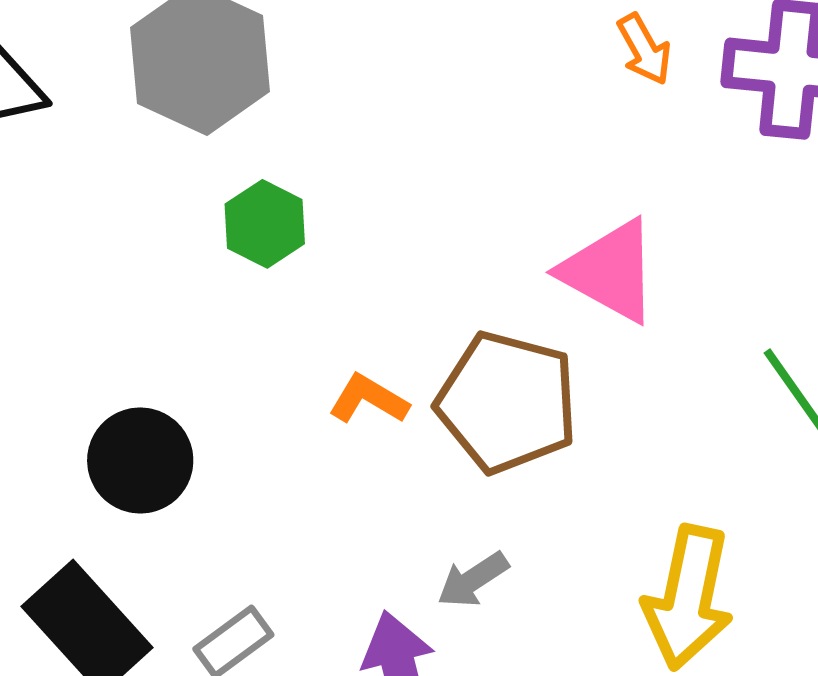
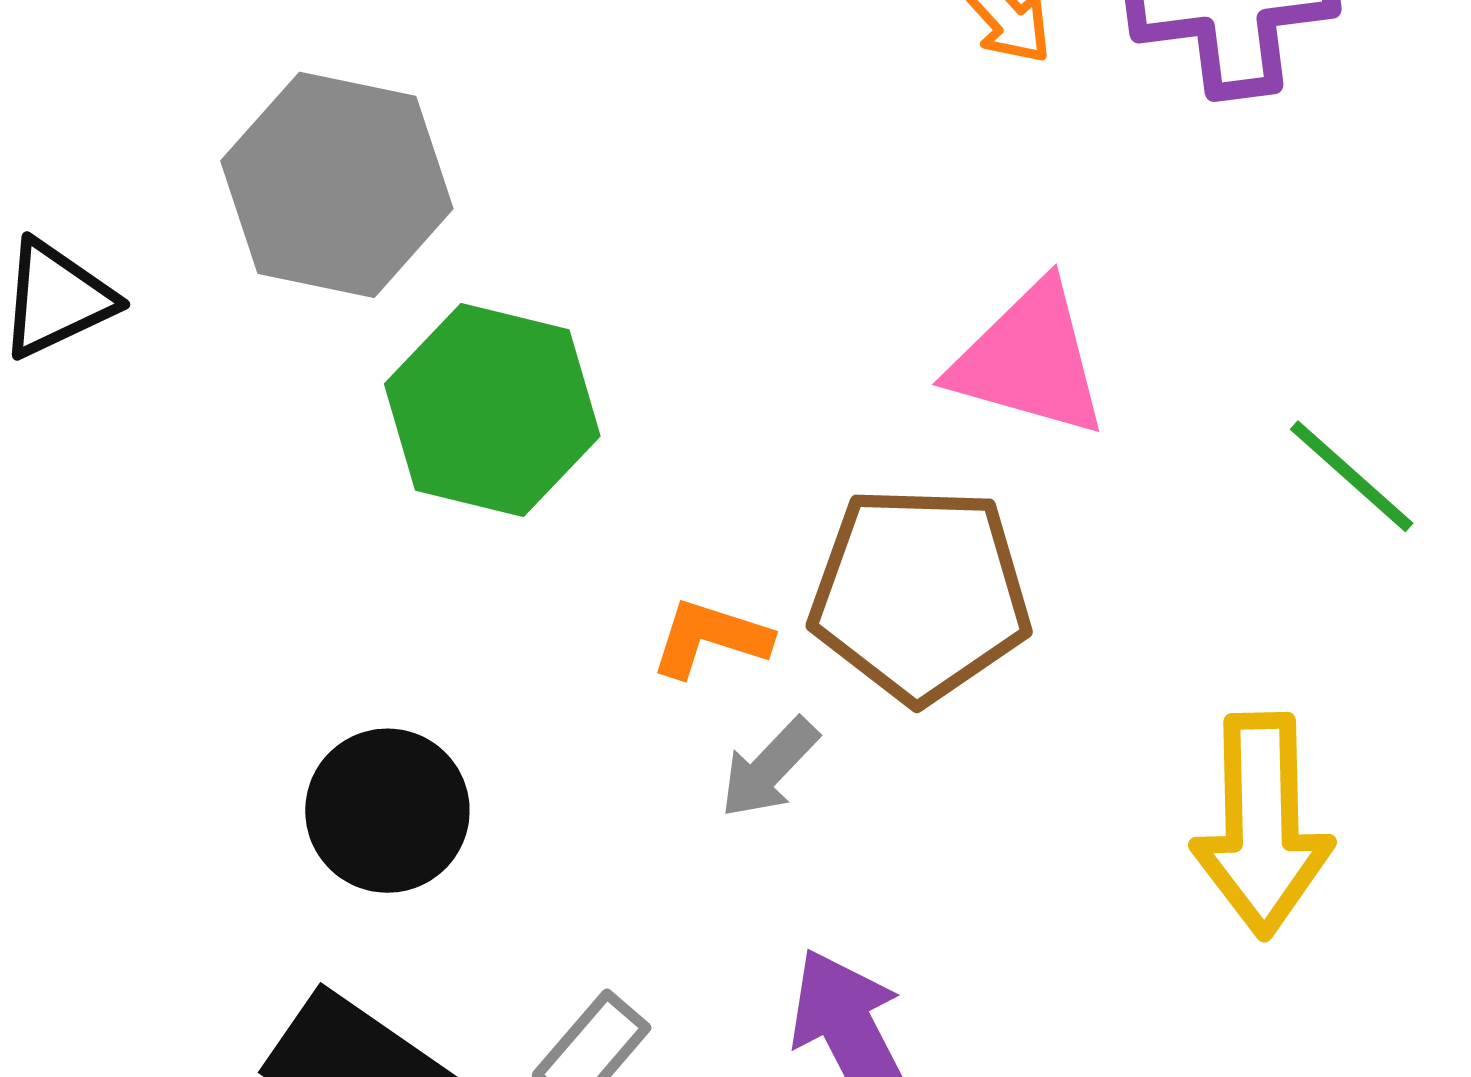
green hexagon: (265, 224) -> (492, 410), size x1.6
gray arrow: (473, 580) -> (769, 768), moved

